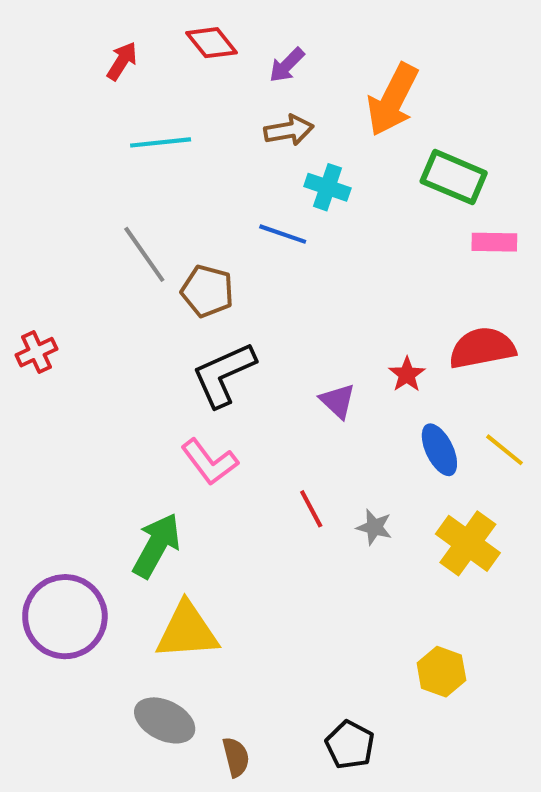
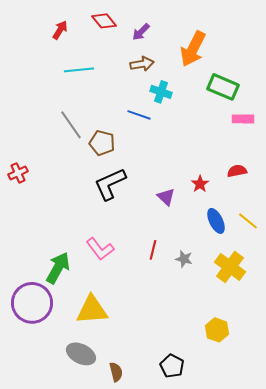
red semicircle: (482, 348) -> (237, 171), size x0.6
pink L-shape: (209, 462) -> (100, 249), moved
red line: (311, 509) -> (153, 250), turned 42
green arrow: (157, 545) -> (58, 268), moved

